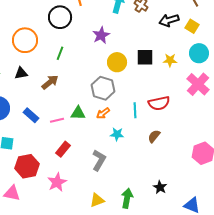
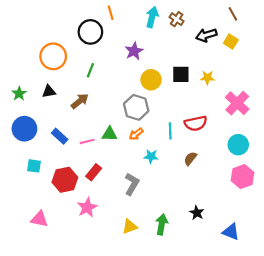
cyan circle: (199, 53) -> (238, 145), moved
red hexagon: (27, 166) -> (65, 180), moved

